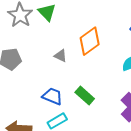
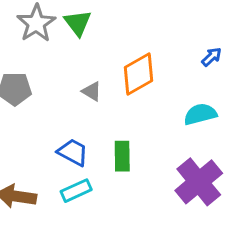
green rectangle: (85, 96) -> (122, 156), turned 42

